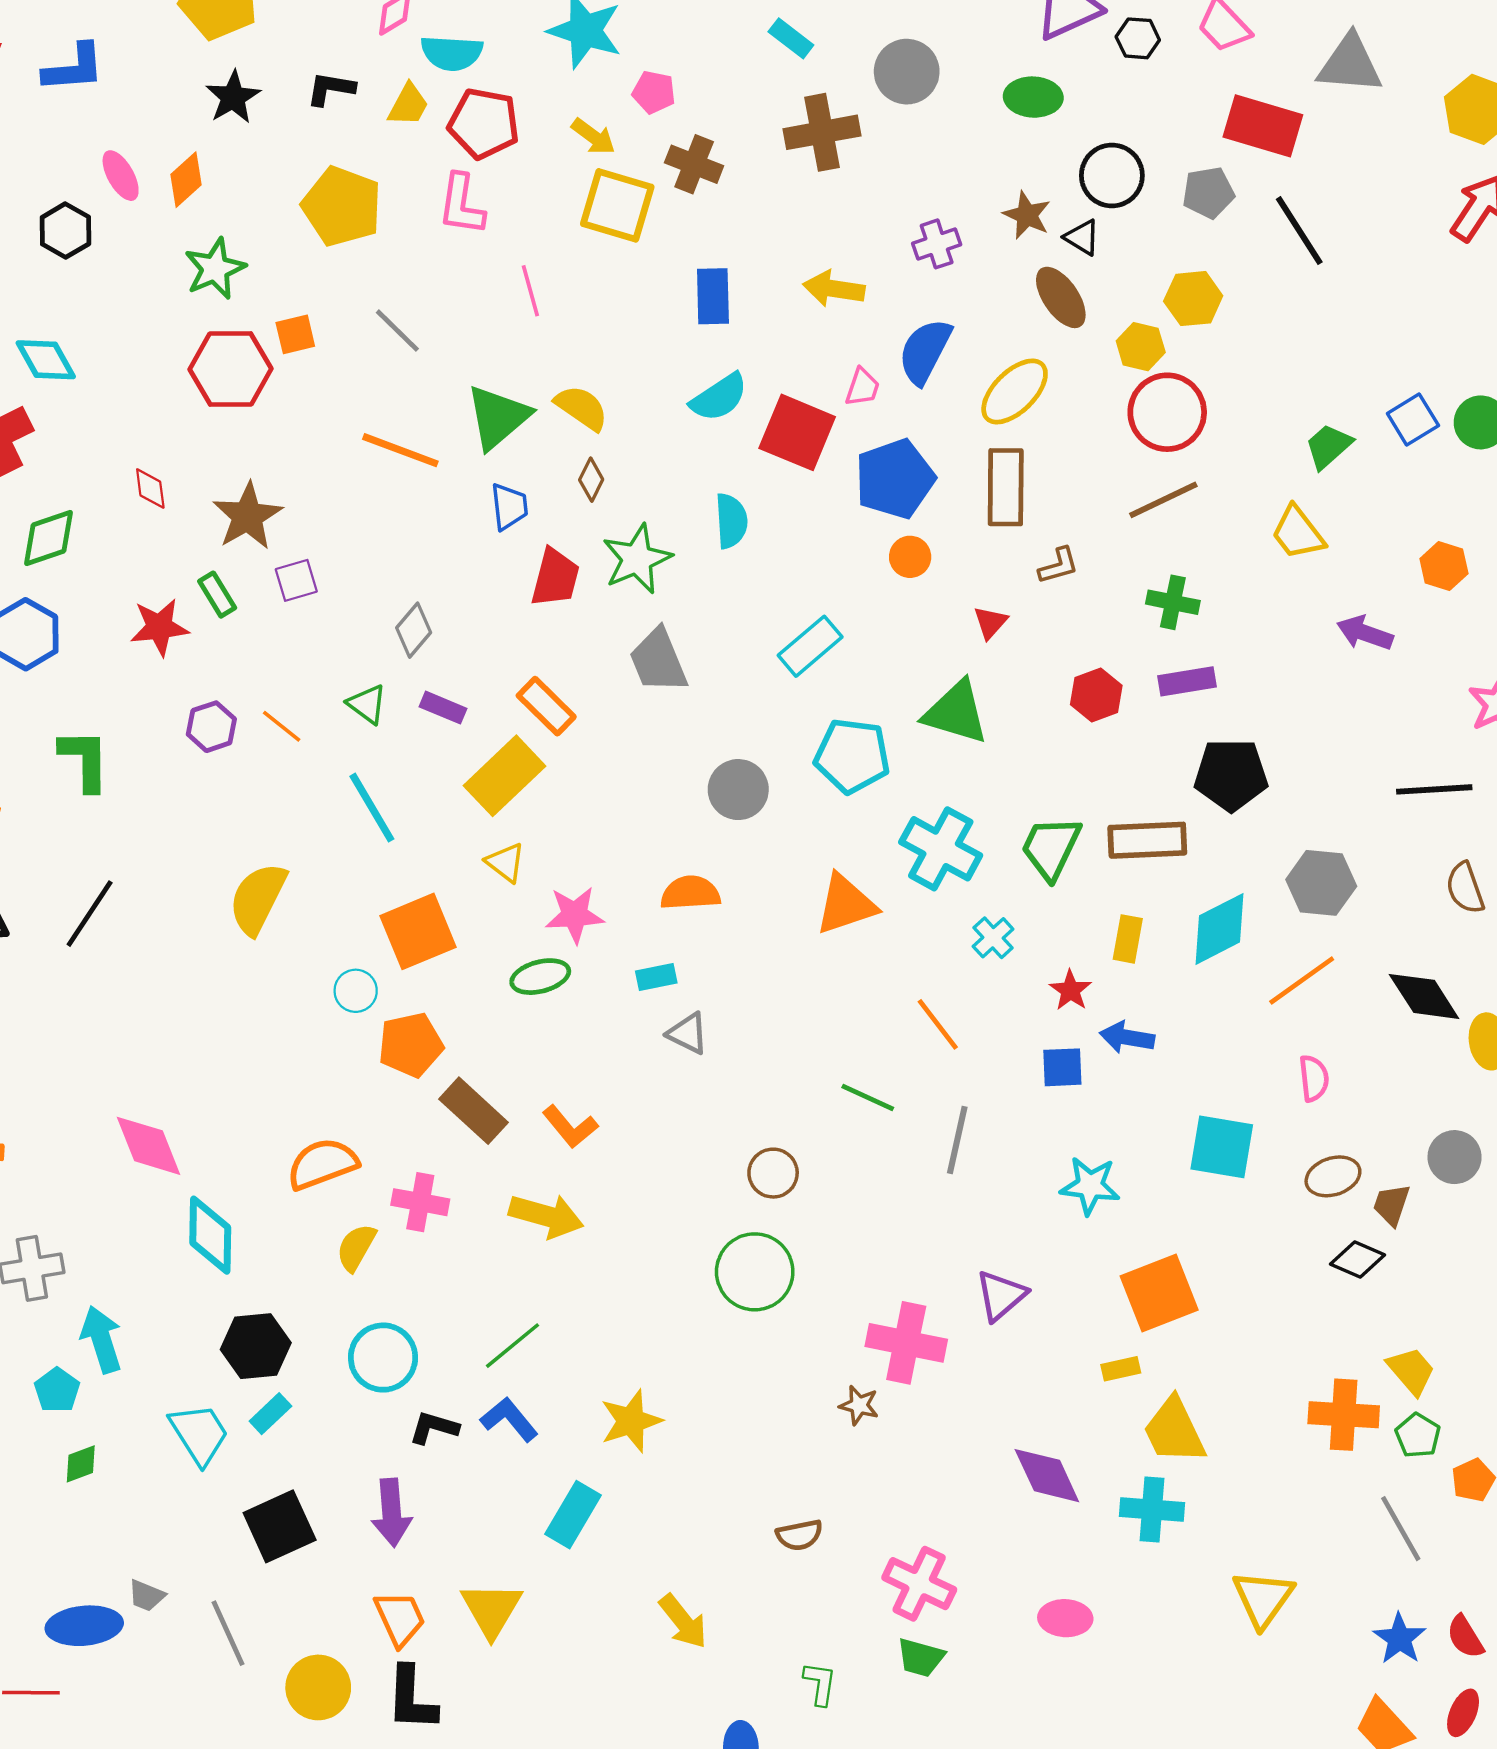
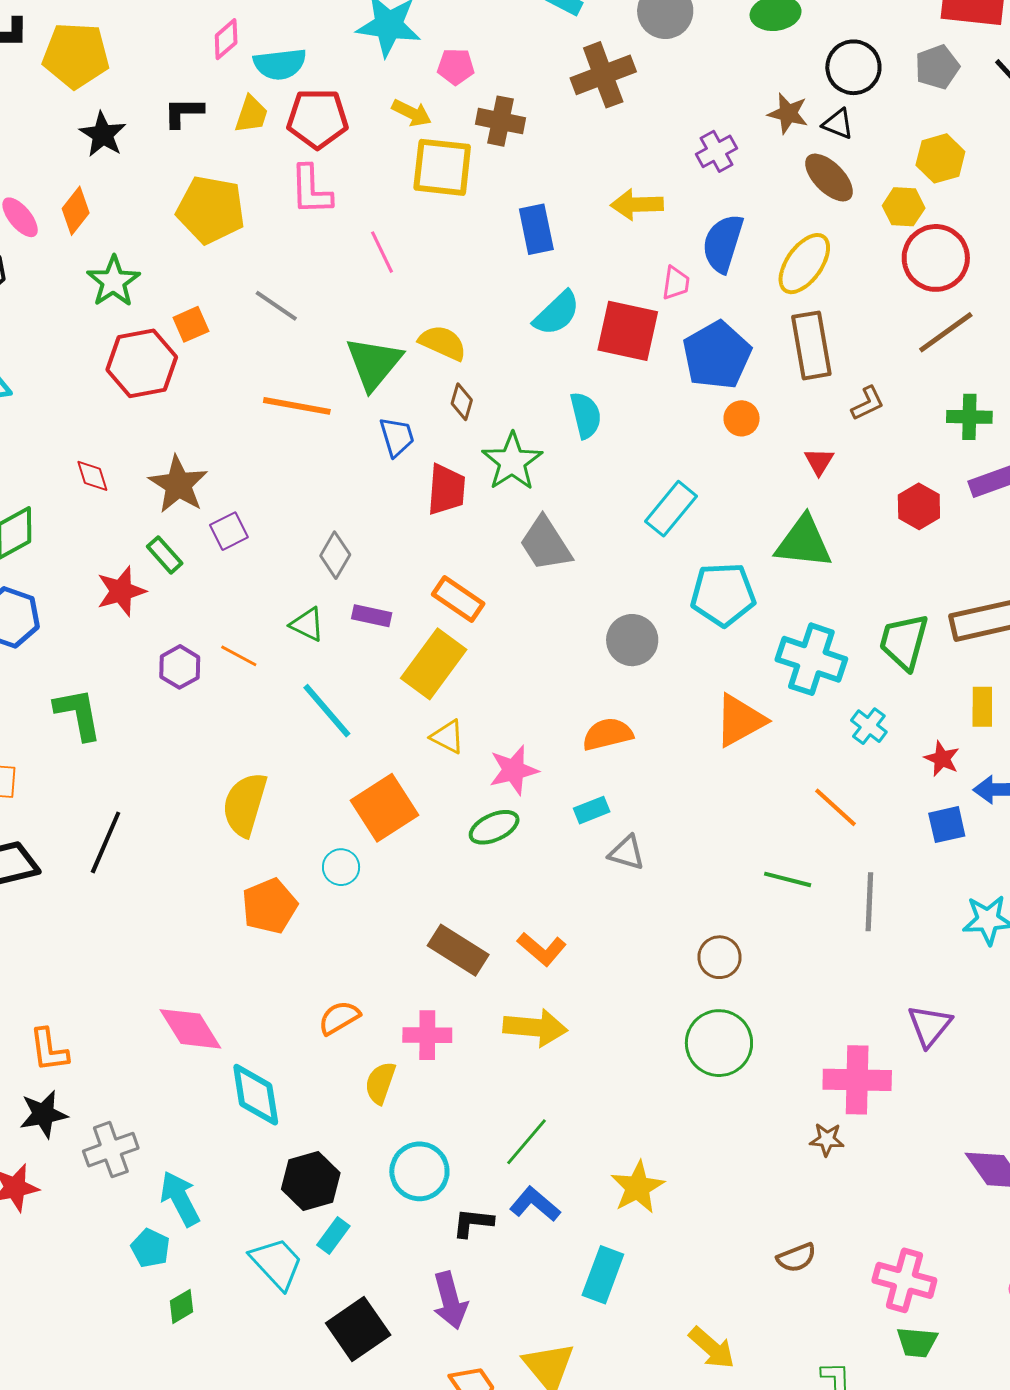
orange pentagon: (411, 1045) -> (270, 906), moved
orange semicircle: (322, 1164) -> (339, 1018), size x0.7

